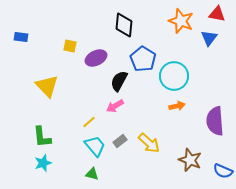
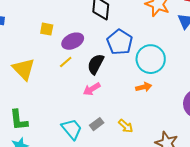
orange arrow: (177, 106) -> (144, 87), moved
yellow line: (89, 122) -> (66, 62), moved
yellow arrow: (149, 143) -> (126, 126), size x0.7

